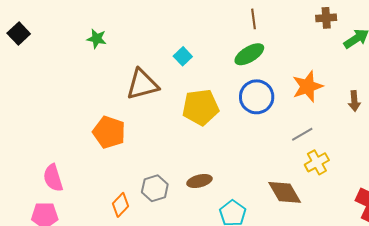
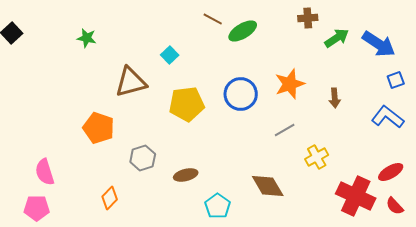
brown line: (253, 19) -> (213, 19), moved, turned -54
green ellipse: (249, 54) -> (243, 31), moved
yellow cross: (317, 162) -> (317, 157), moved
gray hexagon: (155, 188) -> (143, 158), moved

